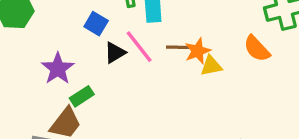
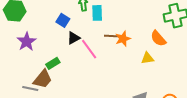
pink line: (139, 47) -> (89, 49), moved
yellow triangle: (211, 66) -> (147, 58), moved
purple star: (58, 69) -> (27, 42), moved

